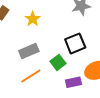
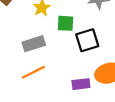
green square: (58, 62) -> (66, 23), moved, turned 35

